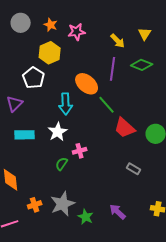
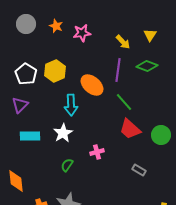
yellow hexagon: (50, 53) -> (55, 71), moved
white pentagon: (34, 78) -> (26, 74), moved
green line: (107, 105) -> (124, 102), moved
pink cross: (80, 151) -> (97, 152), moved

